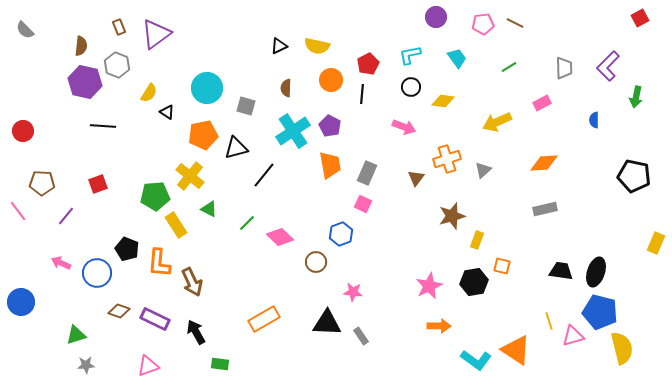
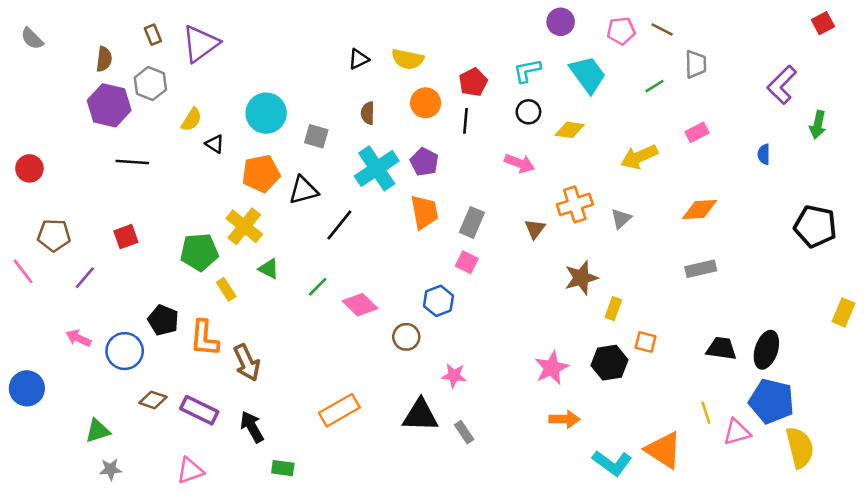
cyan trapezoid: (457, 58) -> (588, 75), size x1.5
gray trapezoid: (564, 68) -> (696, 64), moved
yellow rectangle: (176, 225) -> (226, 289), size x0.7

